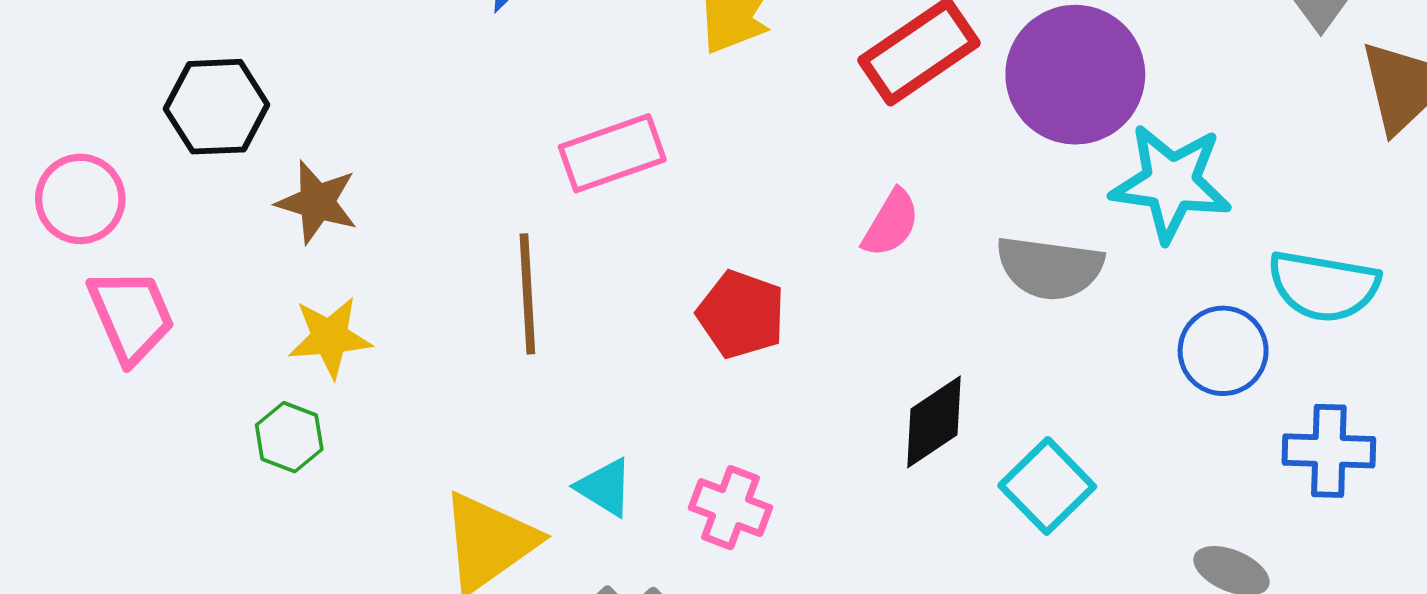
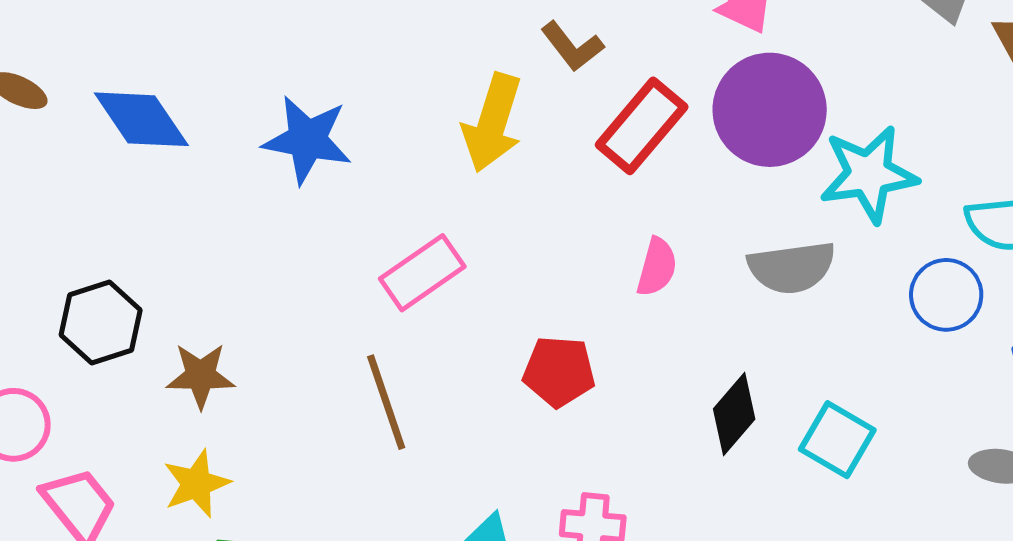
yellow star: (330, 337) -> (196, 484), moved

